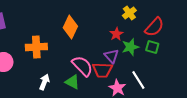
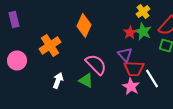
orange cross: (36, 47) -> (50, 46), turned -30
green star: (130, 47) -> (143, 32), moved, turned -30
red trapezoid: (102, 70) -> (134, 68), moved

